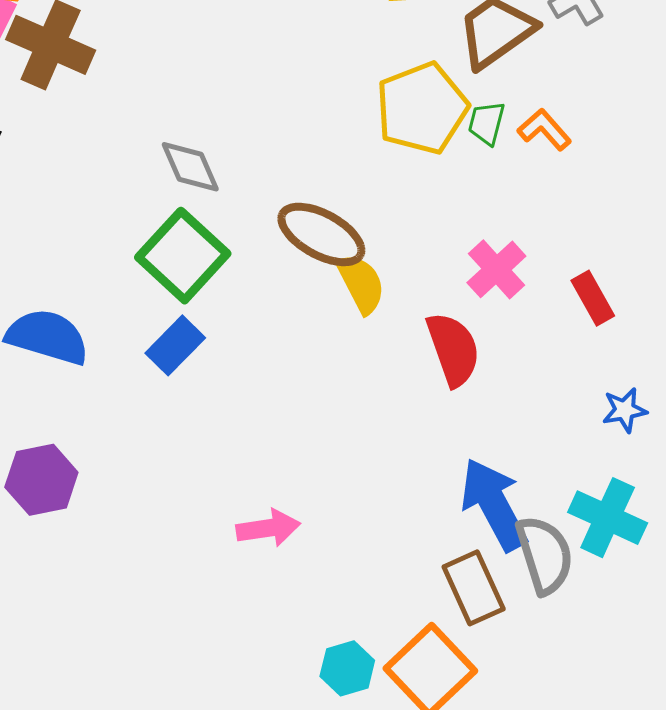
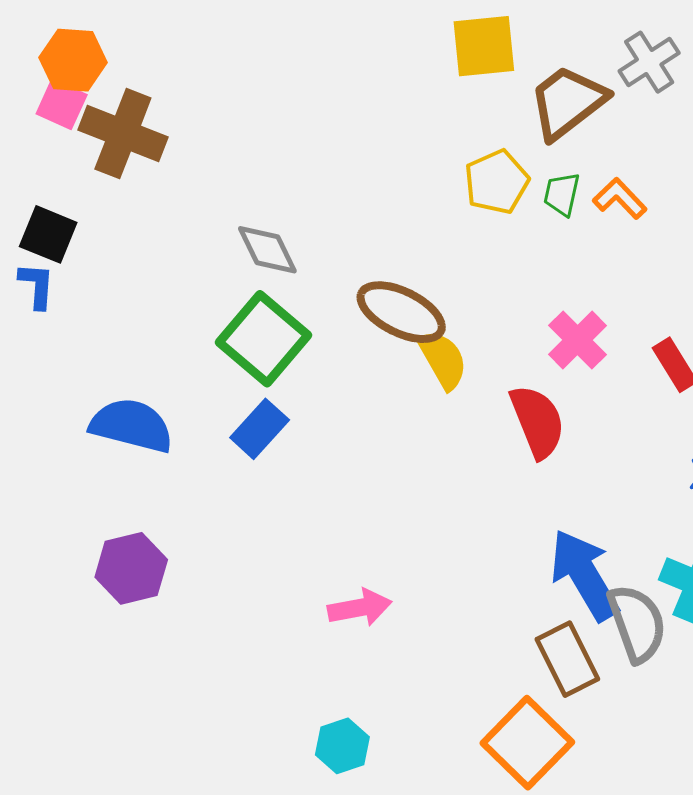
yellow pentagon: (422, 108) -> (497, 182), size x0.7
cyan hexagon: (347, 668) -> (342, 746), moved

